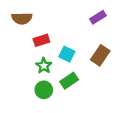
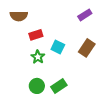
green rectangle: (69, 81) -> (59, 86), moved
green circle: (44, 90) -> (37, 86), moved

